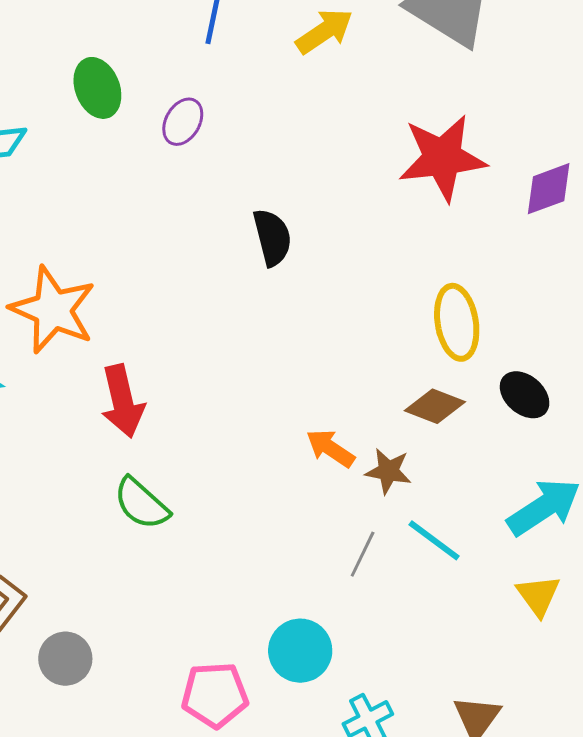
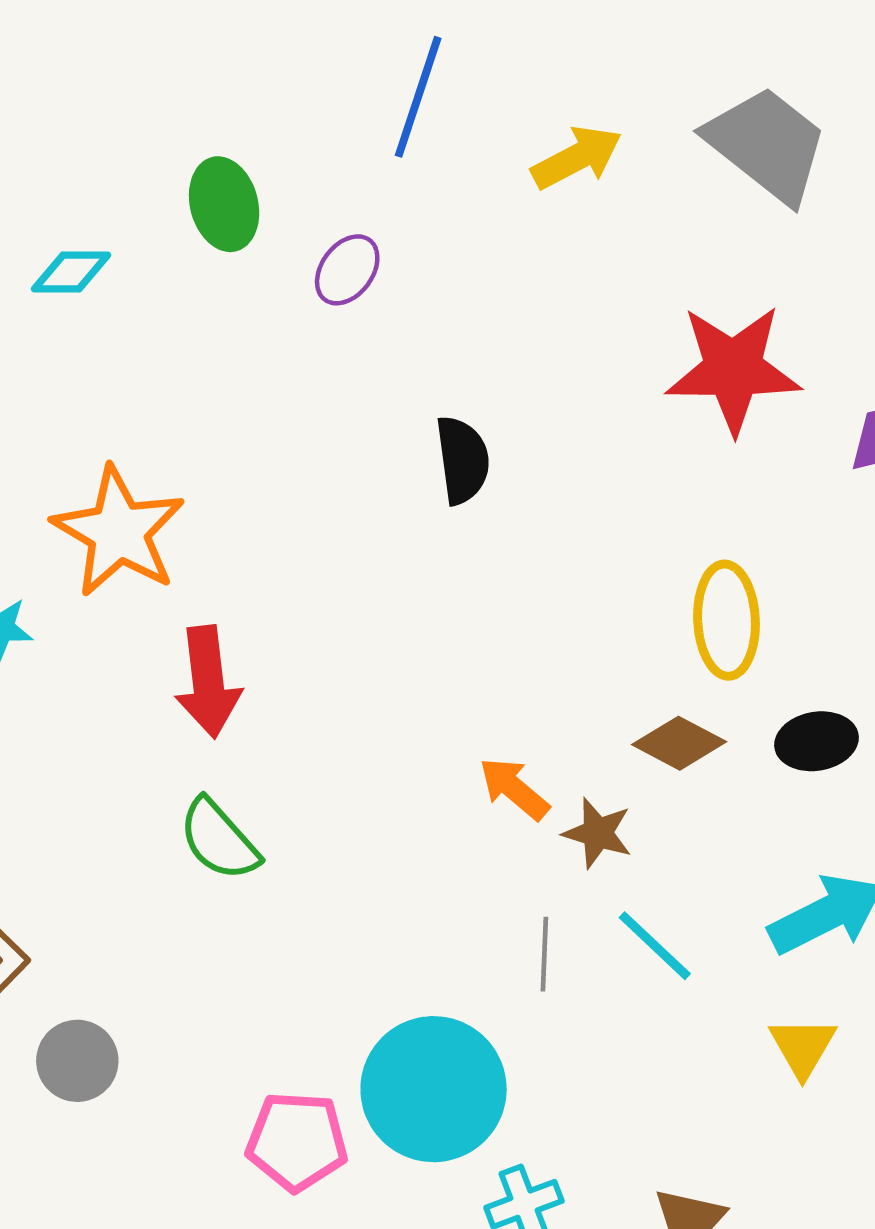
black ellipse: (525, 395) -> (816, 741), turned -57
gray line: (363, 554) -> (544, 954), turned -30
cyan circle: (300, 651) -> (434, 1089), size x1.5

